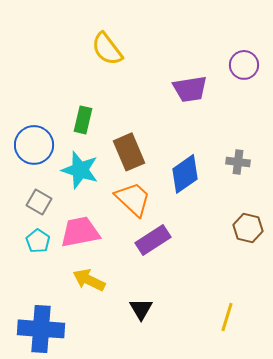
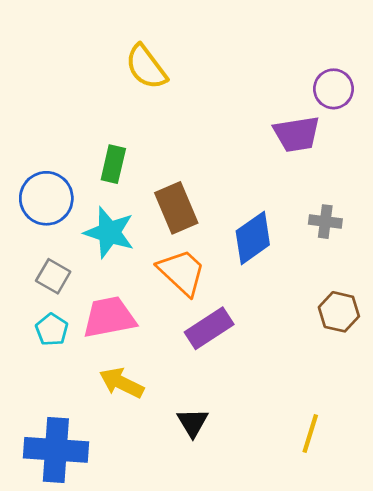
purple trapezoid: (190, 89) -> (297, 134), moved

